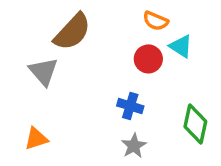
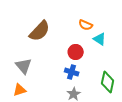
red circle: (148, 59) -> (76, 52), moved
gray triangle: (43, 72) -> (24, 66), moved

